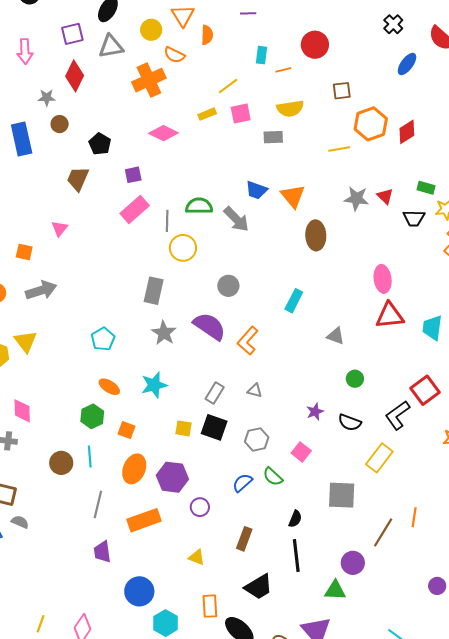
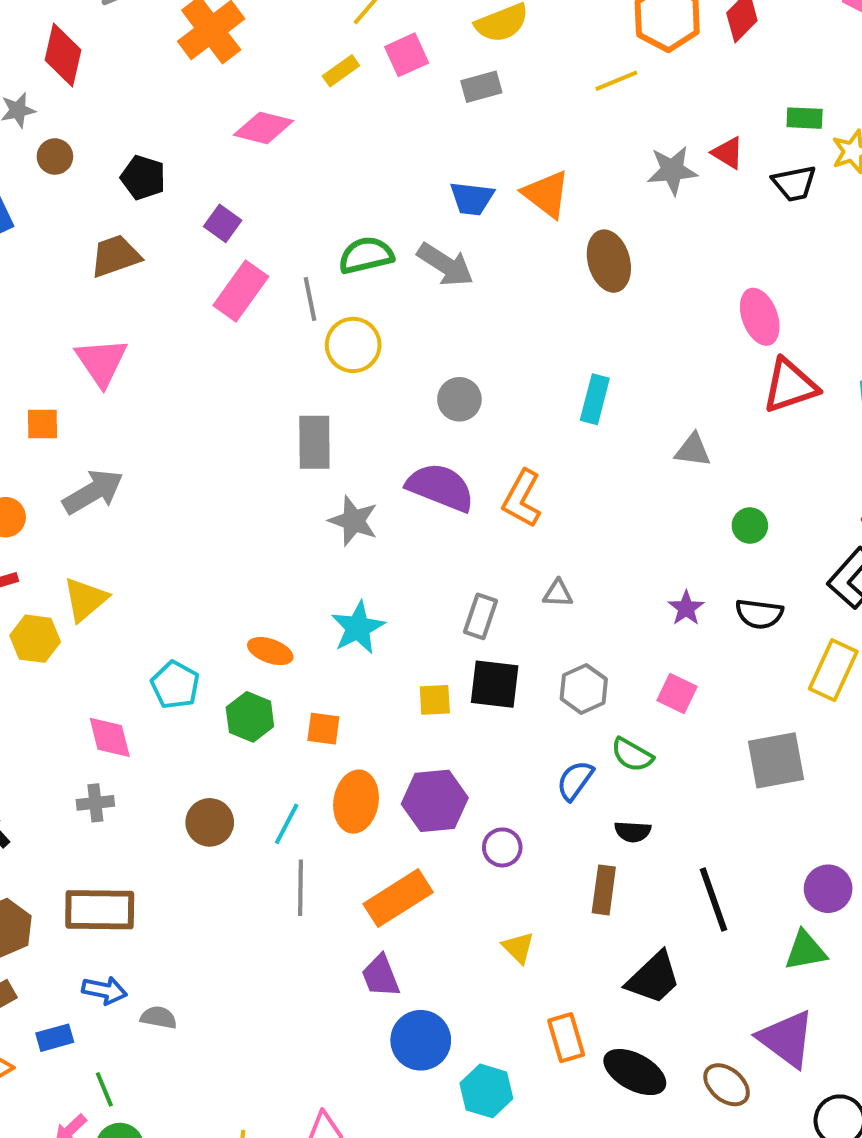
purple square: (133, 175) -> (223, 223), turned -30
brown trapezoid: (78, 179) -> (115, 256), turned 60
pink triangle: (59, 228) -> (101, 362), size x1.6
cyan pentagon: (103, 339) -> (175, 685), moved
yellow triangle: (26, 341) -> (85, 599), turned 40
cyan line: (90, 456) -> (287, 824), moved, turned 45
black semicircle: (295, 519) -> (633, 832), moved, turned 84
gray semicircle: (20, 522) -> (159, 1017), moved
purple trapezoid: (102, 552) -> (381, 976), moved
yellow triangle: (197, 557) -> (518, 948), turned 36

